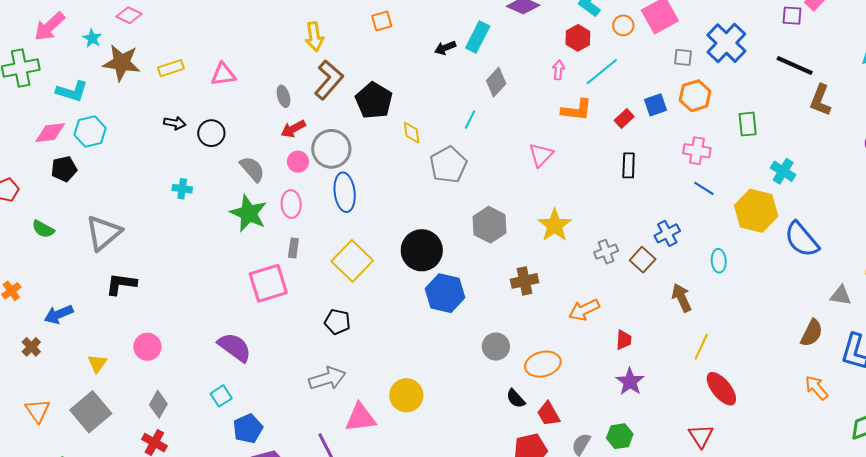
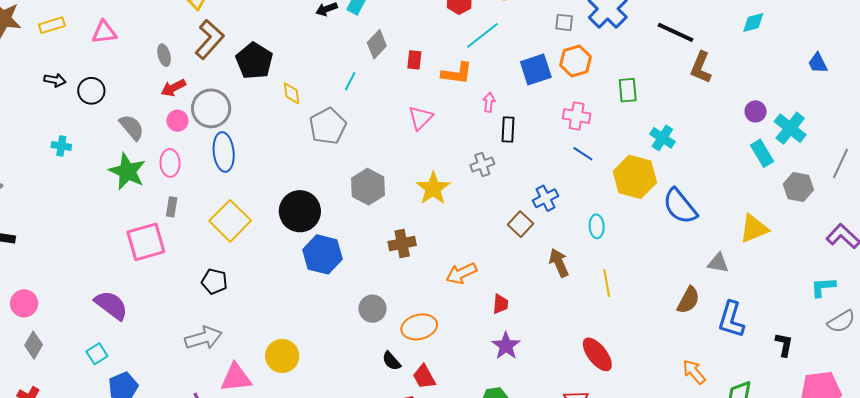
pink arrow: (558, 70) -> (489, 102), moved
blue square: (655, 105) -> (536, 69), size x1.4
red rectangle: (624, 118) -> (414, 60), moved, turned -42
gray cross: (606, 252) -> (482, 165), moved
yellow line: (701, 347) -> (607, 283), moved, turned -36
orange arrow: (816, 388) -> (694, 372), moved
gray diamond: (158, 404) -> (34, 345), moved

